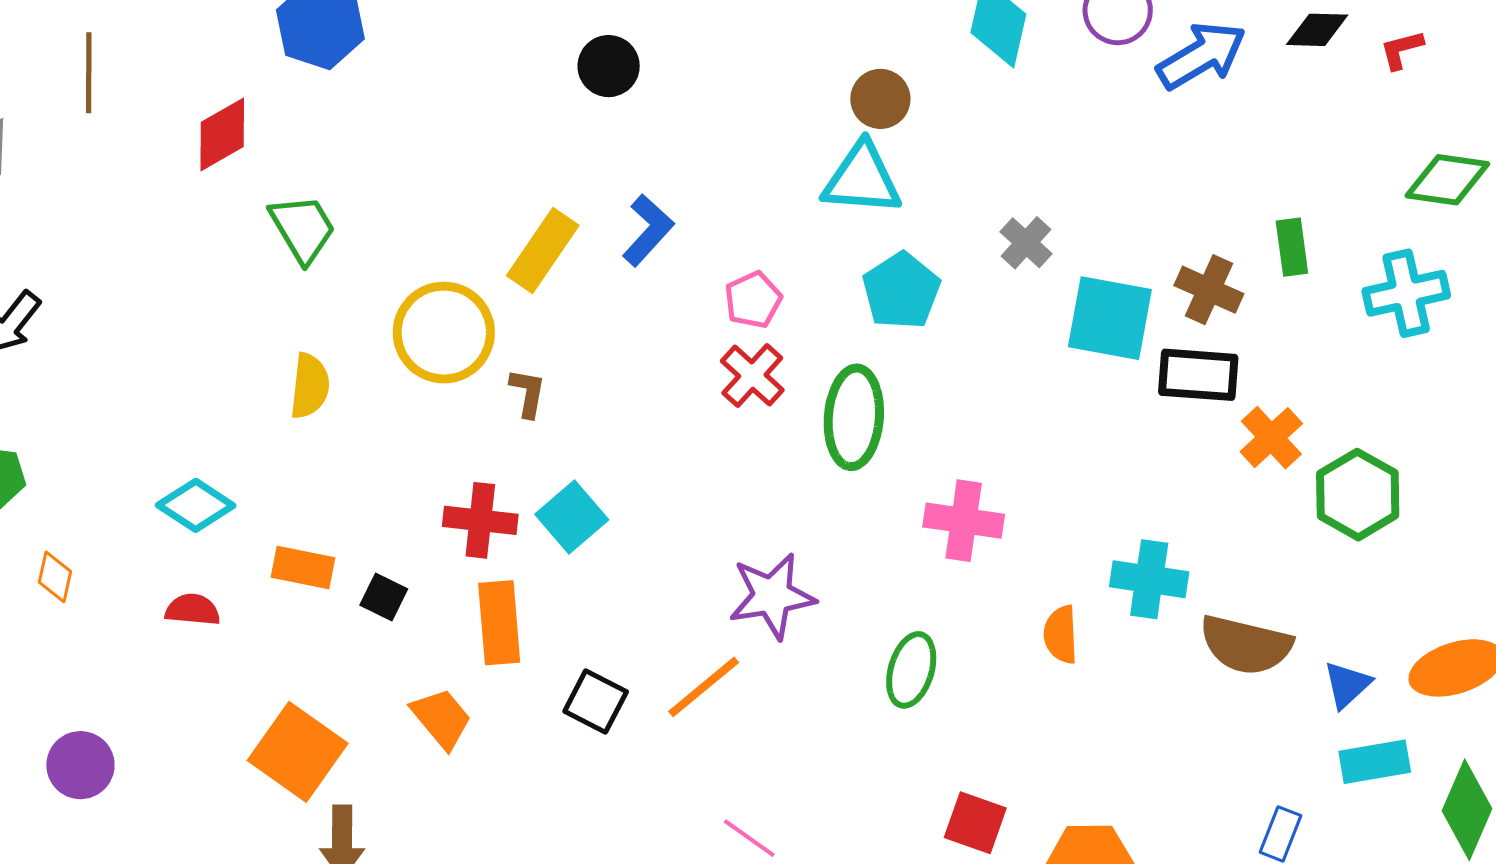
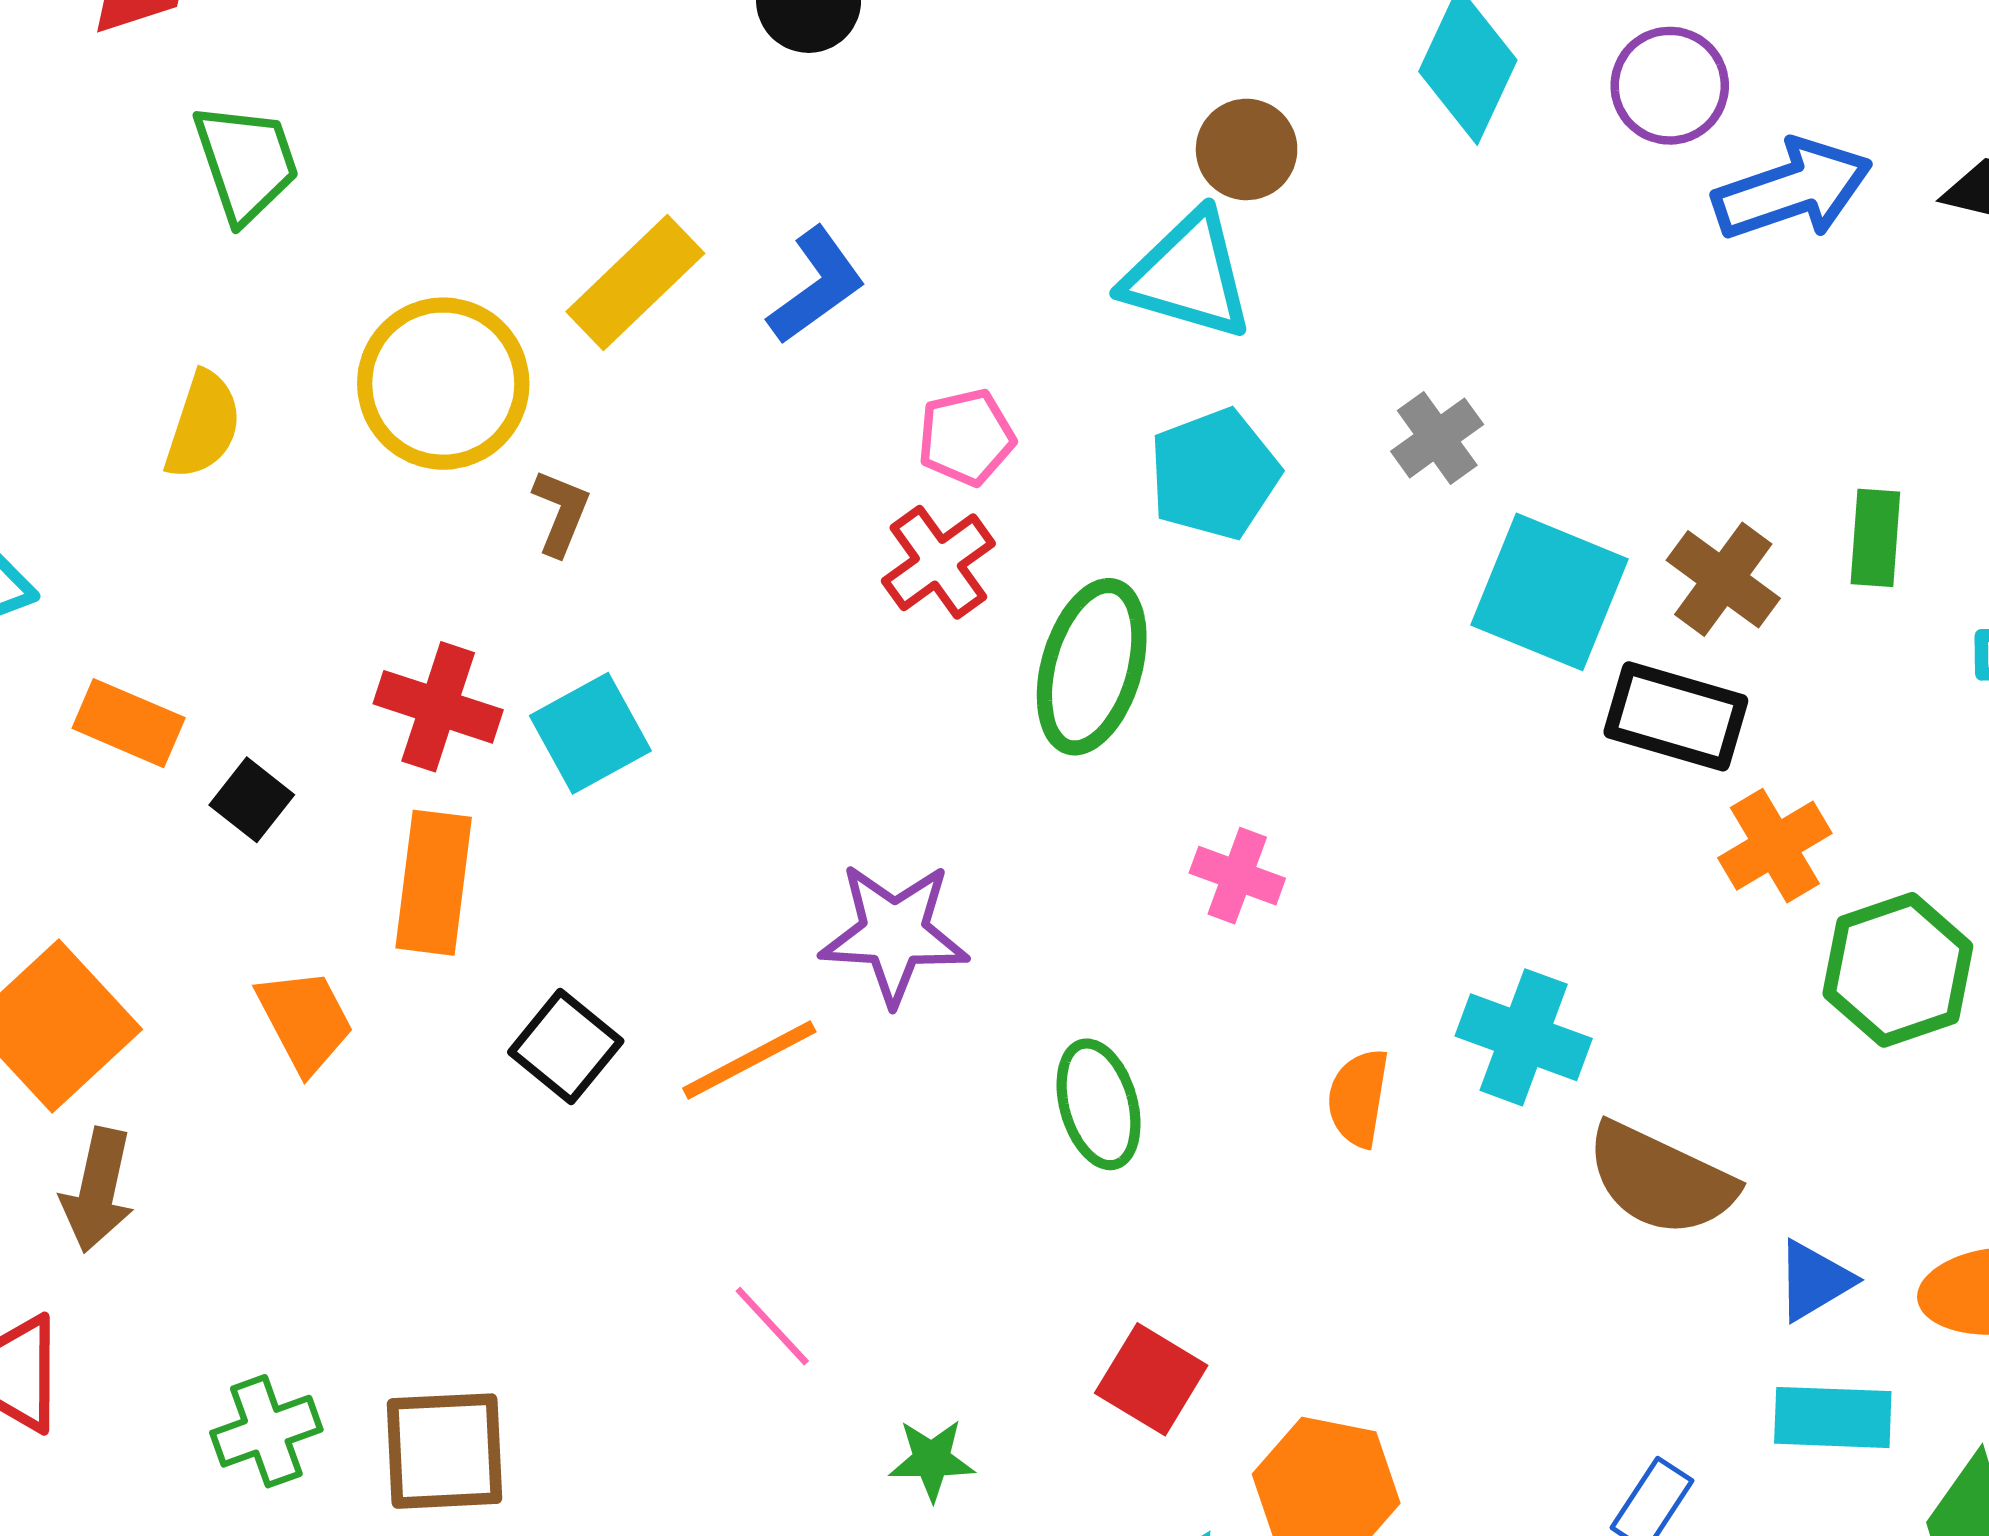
pink cross: (964, 521) -> (1237, 876), size x0.7
green ellipse: (911, 670) -> (1099, 1104), turned -44

